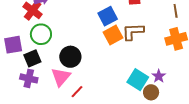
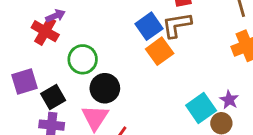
brown L-shape: (133, 32) -> (177, 25), moved
green circle: (41, 34) -> (83, 59), moved
cyan square: (138, 80) -> (201, 108), turned 30

